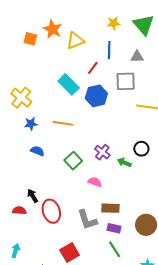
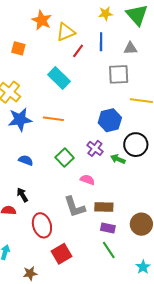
orange square: (30, 39) -> (18, 48), moved
red line: (93, 68) -> (78, 51), moved
blue hexagon: (96, 96) -> (110, 120), moved
blue star: (31, 124) -> (20, 119), size x1.6
black circle: (141, 149) -> (136, 145), size x1.5
blue semicircle: (37, 151) -> (26, 160), moved
red ellipse: (51, 211) -> (42, 225), moved
gray L-shape: (87, 220) -> (75, 207), moved

